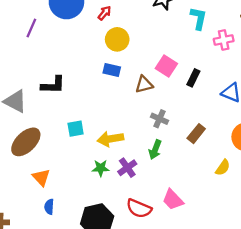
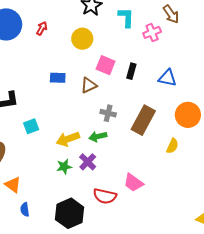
yellow circle: (117, 39) -> (82, 39), moved
cyan square: (76, 129) -> (31, 126), moved
brown rectangle: (196, 134) -> (143, 120), size x1.6
green arrow: (155, 150) -> (98, 137), moved, turned 66

